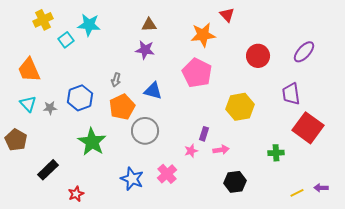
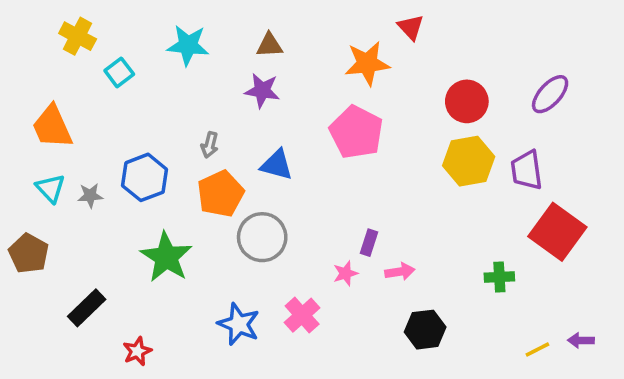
yellow cross: (43, 20) -> (78, 36), turned -36
cyan star: (89, 25) -> (188, 45), moved
yellow hexagon: (240, 107) -> (469, 161), moved

